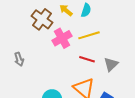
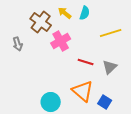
yellow line: (89, 35) -> (111, 33), moved
gray arrow: (19, 59) -> (18, 44), moved

